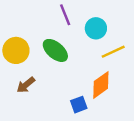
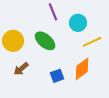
blue square: (79, 105) -> (57, 76), moved

